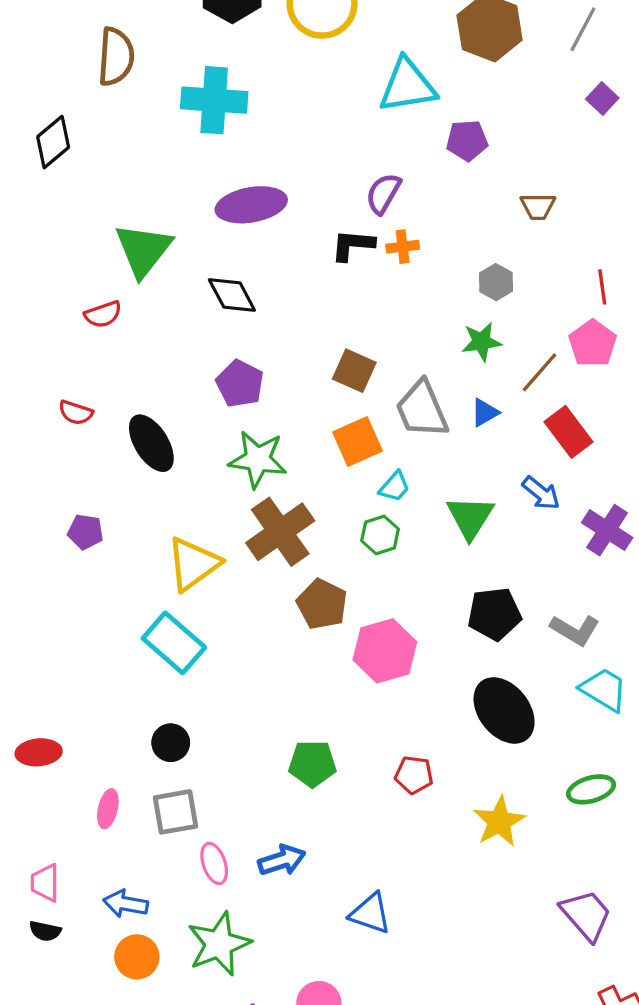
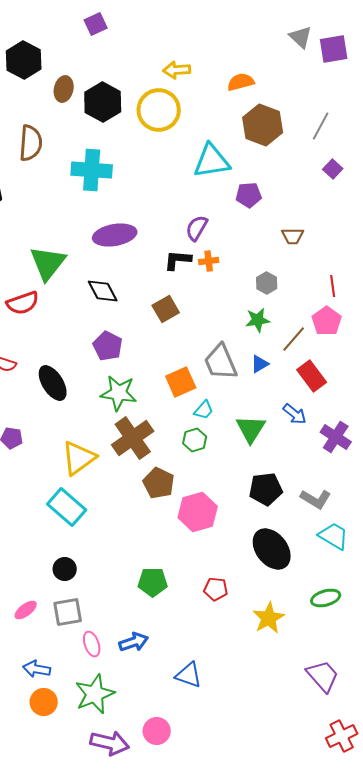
red semicircle: (103, 314) -> (23, 303), size x1.4
brown square: (354, 371) -> (166, 309), moved, turned 36
pink ellipse: (108, 809) -> (26, 610), turned 40

